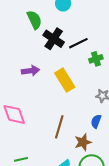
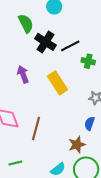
green cross: (96, 59) -> (88, 61), turned 32
purple arrow: (30, 71) -> (23, 74), turned -102
brown line: (59, 127) -> (36, 128), moved

